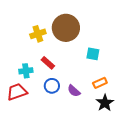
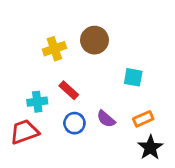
brown circle: (66, 28) -> (95, 40), size x0.7
purple semicircle: (74, 91) -> (106, 119), moved

